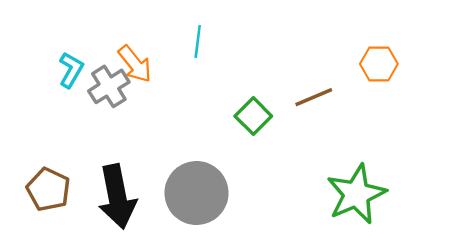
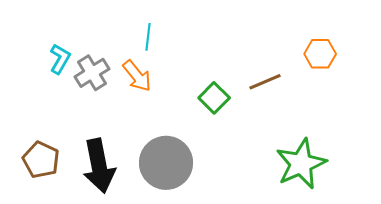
cyan line: (198, 41) -> (148, 37), moved
orange arrow: (135, 64) -> (137, 76), moved

